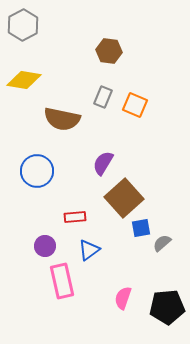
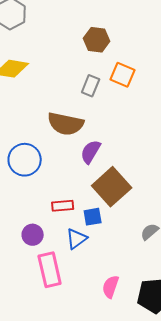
orange square: (135, 105) -> (123, 75), moved
brown semicircle: (62, 119) -> (66, 124), moved
blue square: (141, 228) -> (93, 217), moved

